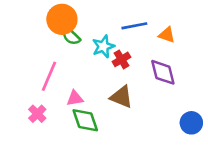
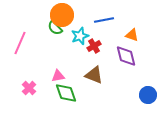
orange circle: (62, 19) -> (62, 15), moved
orange triangle: (167, 35) -> (132, 35), moved
pink line: (49, 76) -> (20, 43), moved

